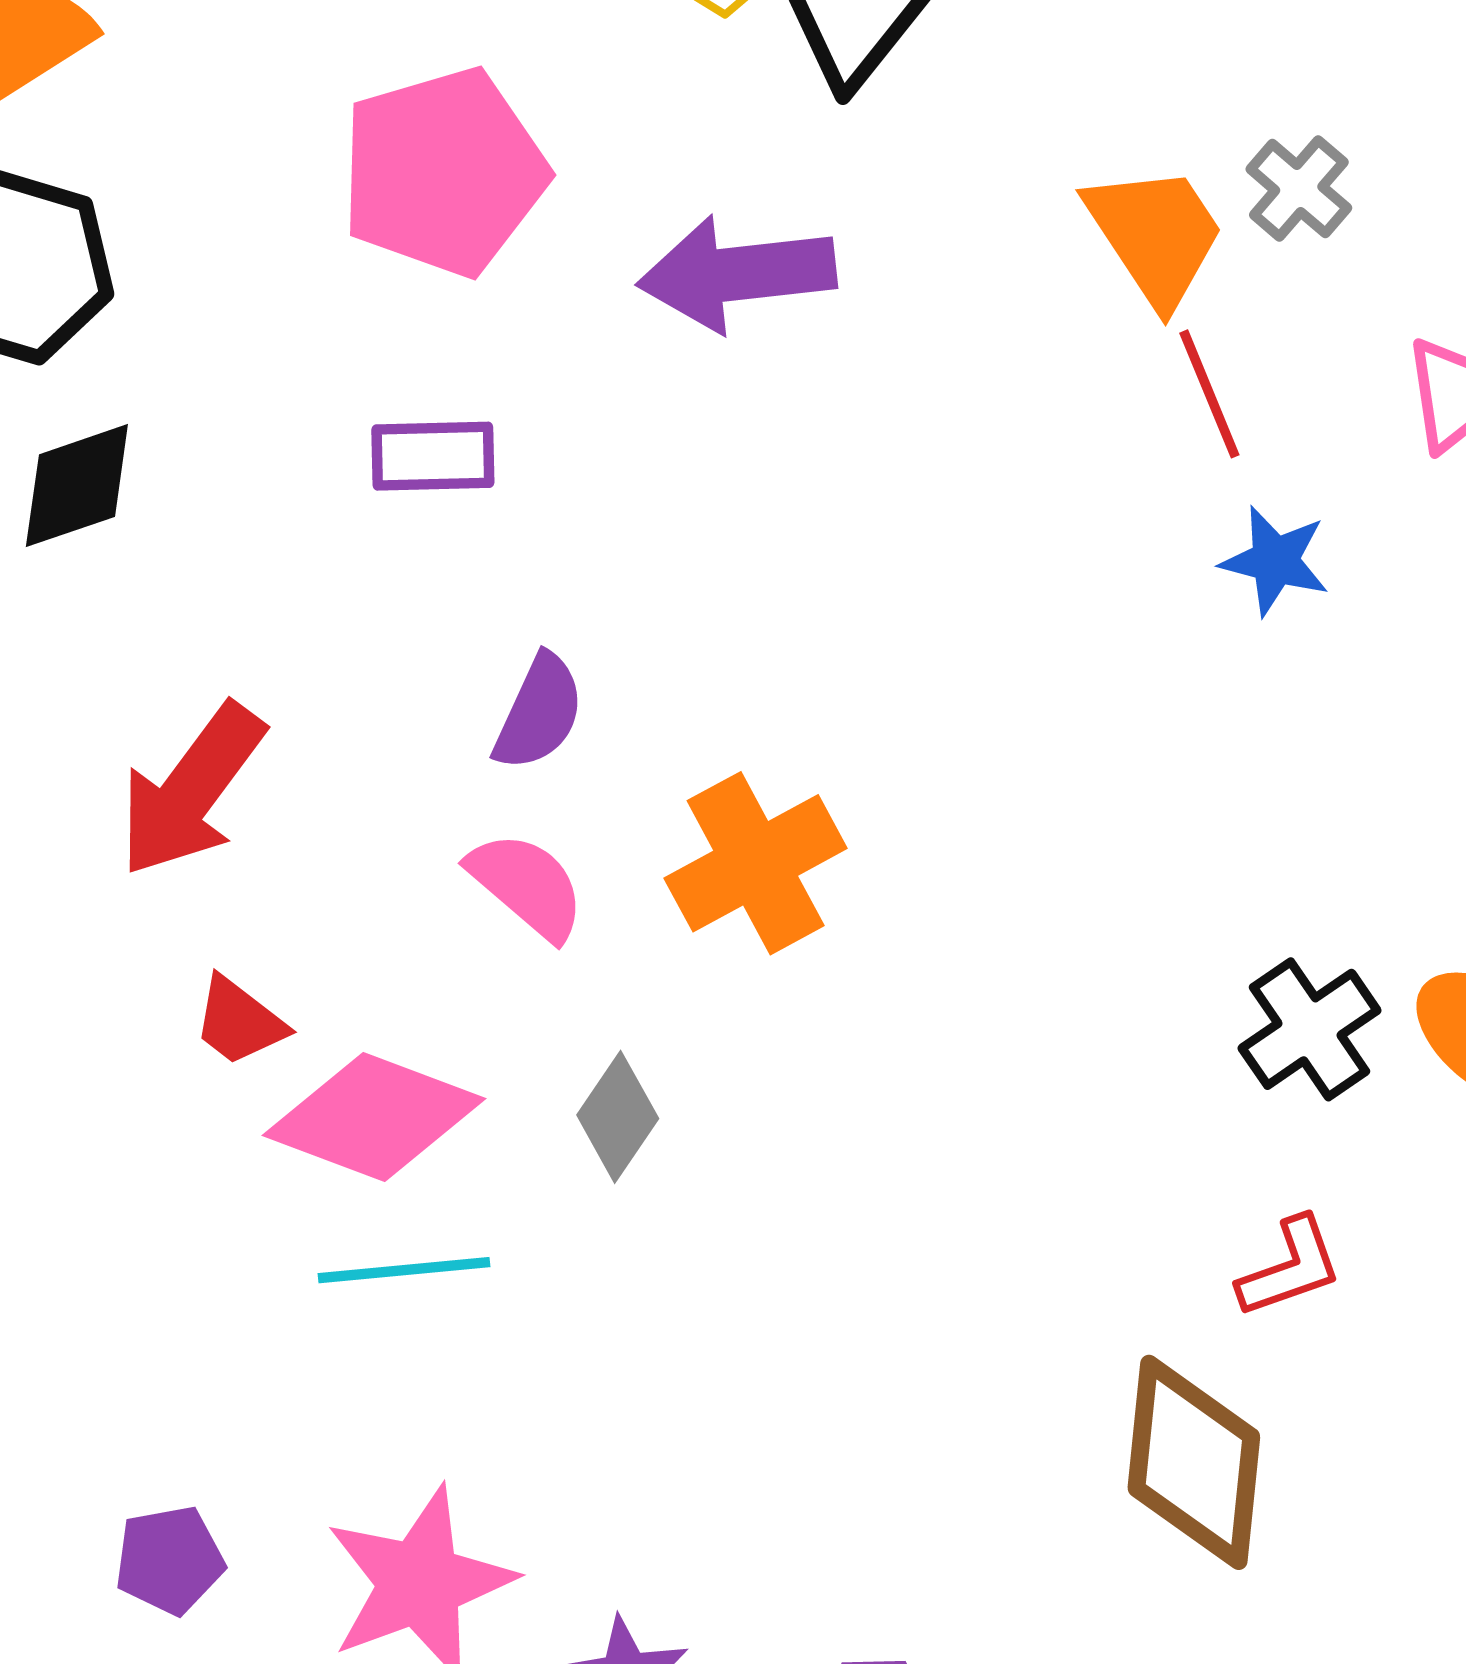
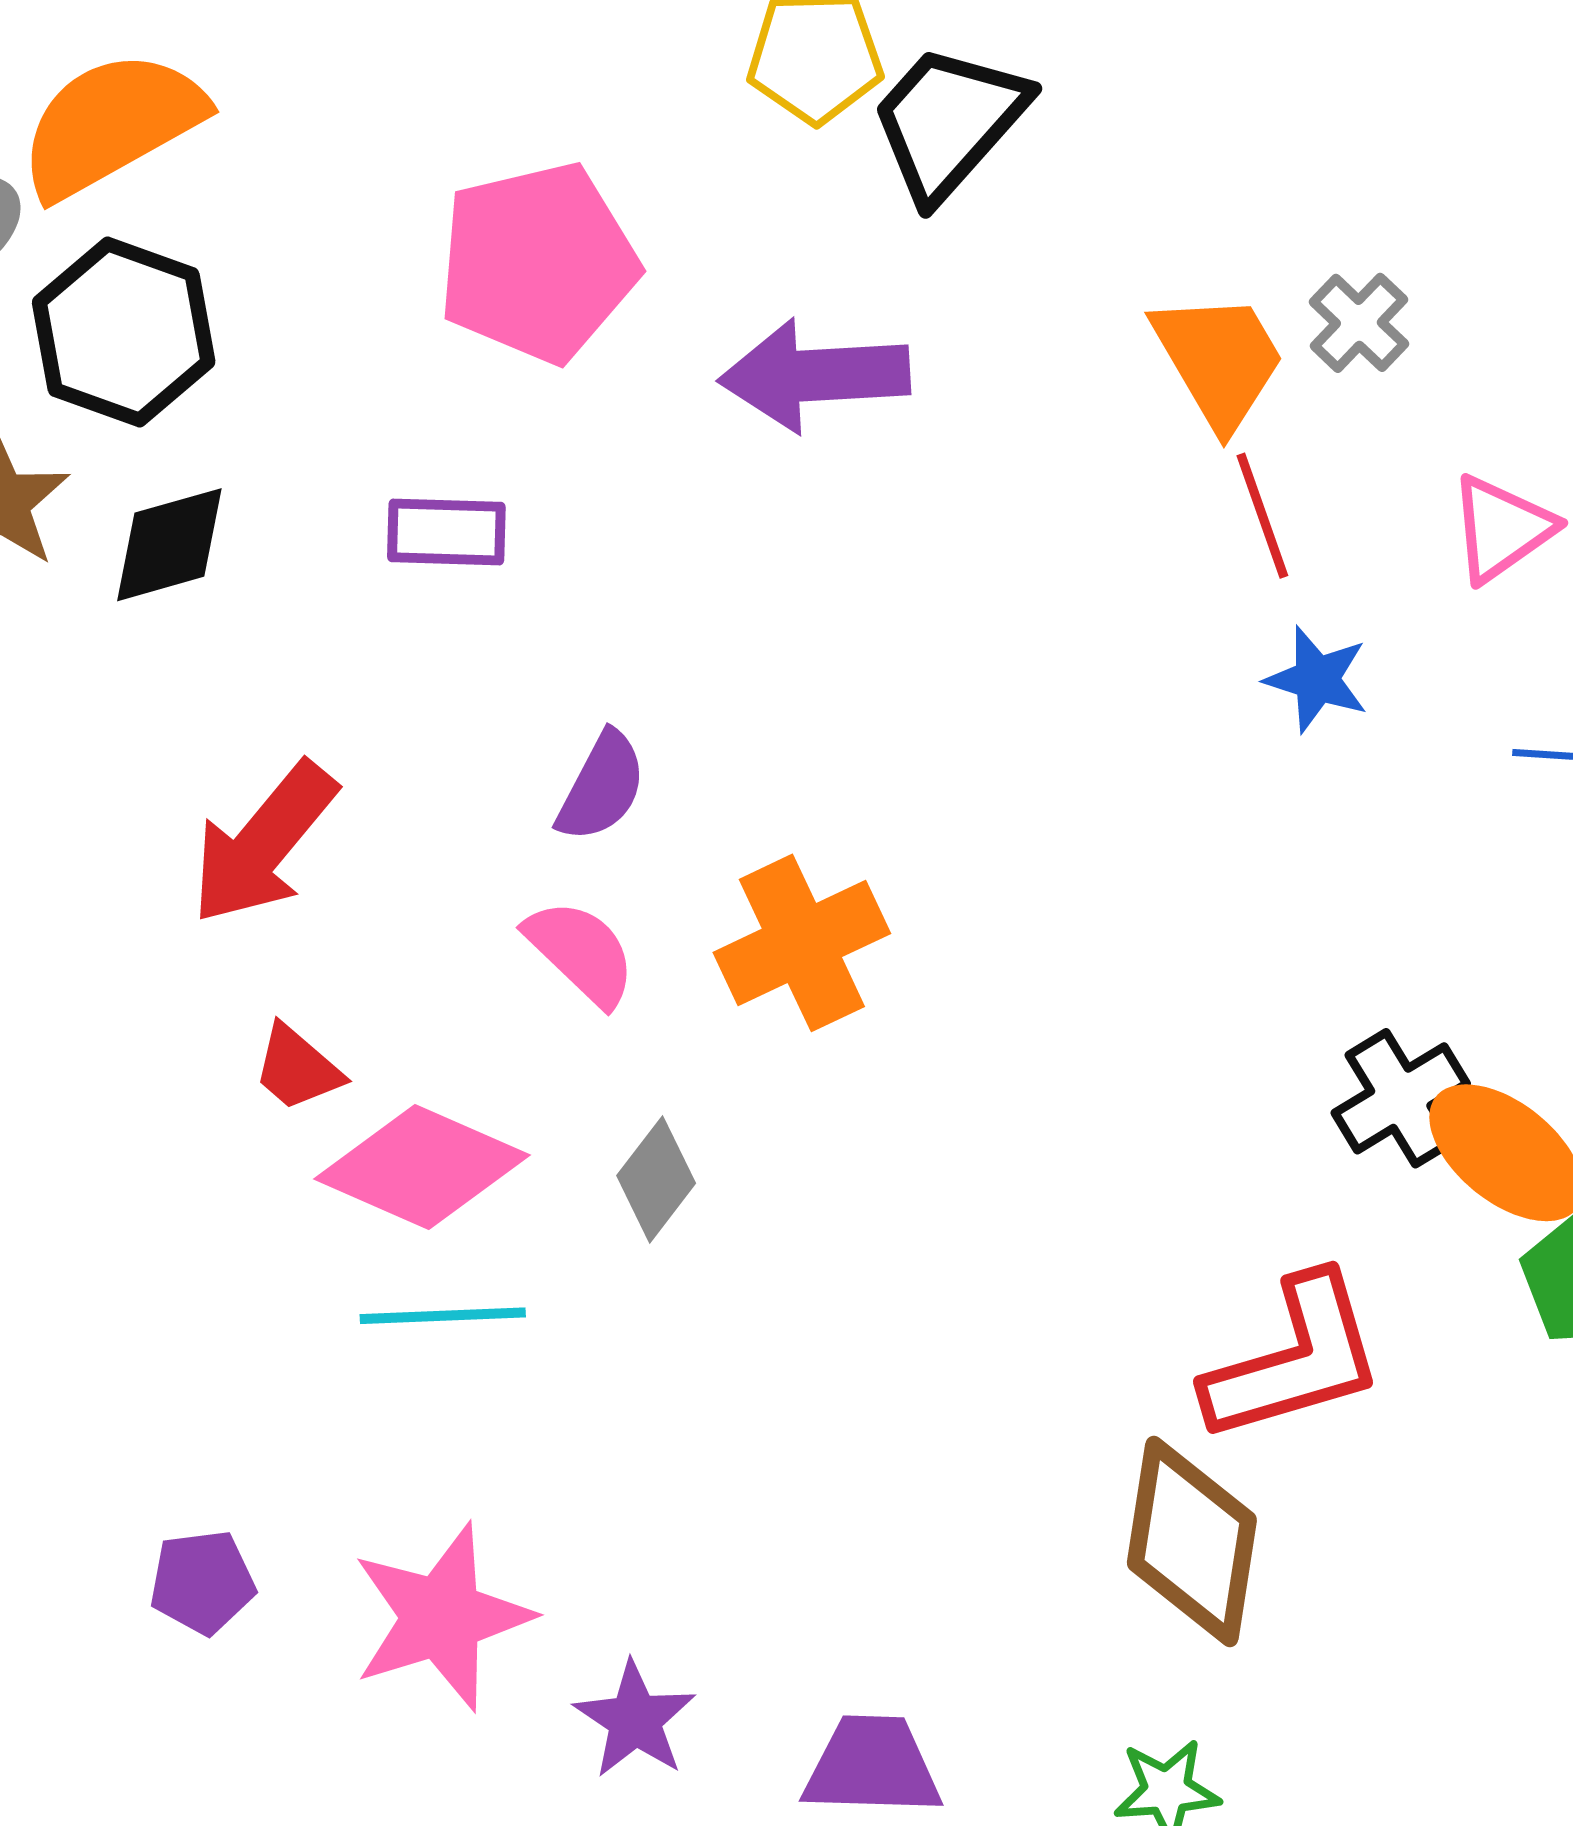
purple rectangle: (433, 456) -> (446, 532), moved
black cross: (1310, 1029) -> (1401, 1098), moved
red L-shape: (1290, 1267) -> (1294, 1359), size x1.8

